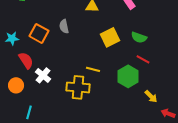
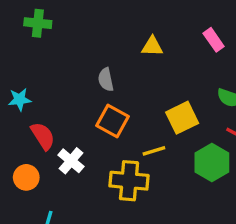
orange square: (39, 33) -> (112, 121), moved
yellow square: (110, 37) -> (182, 118), moved
yellow line: (93, 69) -> (154, 151), turned -32

